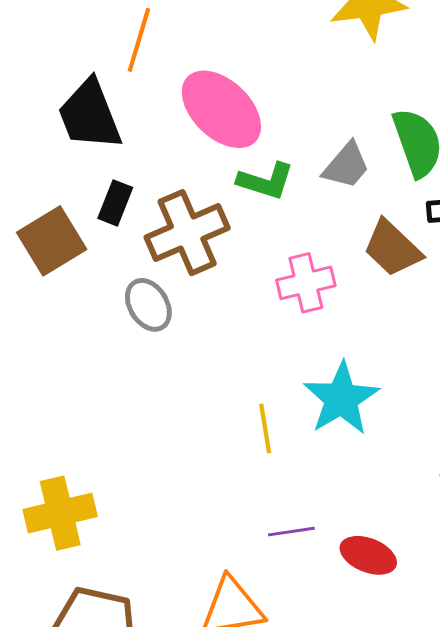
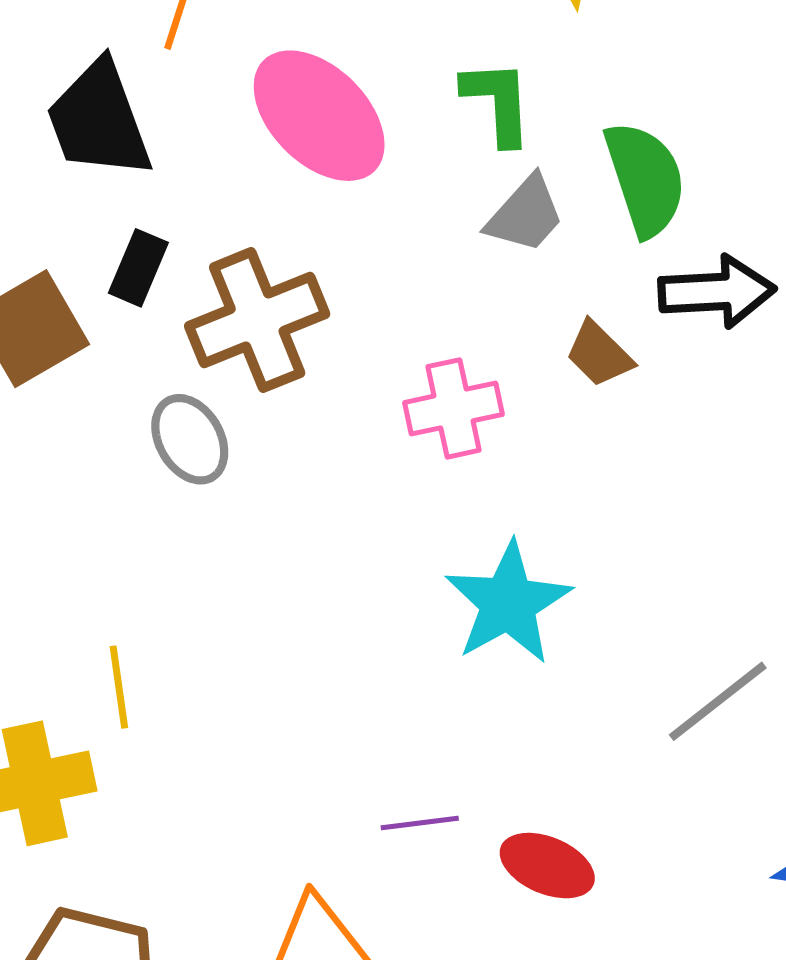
green L-shape: (266, 181) -> (498, 102), moved, turned -112
brown trapezoid: (392, 248) -> (599, 354), size x0.7
yellow line: (265, 428) -> (119, 687), moved

